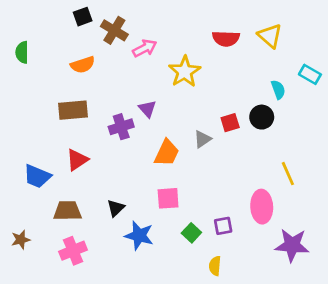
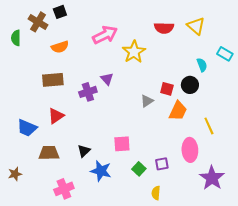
brown cross: (114, 30) -> (38, 22), moved
pink arrow: (145, 48) -> (105, 35), size x1.4
red square: (230, 123) -> (167, 89), turned 32
orange trapezoid: (167, 153) -> (178, 111), moved
purple star: (292, 245) -> (212, 178), turned 30
pink cross: (73, 251) -> (64, 189), moved

